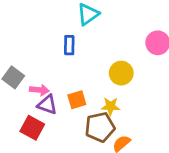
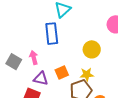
blue rectangle: (69, 45) -> (52, 34), size x1.5
pink arrow: (39, 90) -> (34, 58), moved, turned -104

